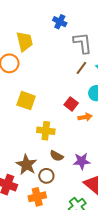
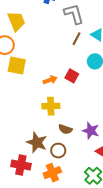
yellow square: (26, 101) -> (17, 66), moved
orange arrow: (85, 117) -> (50, 80), moved
purple star: (82, 161) -> (91, 131), turned 30

